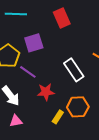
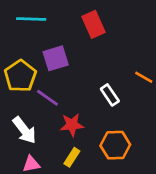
white rectangle: (74, 70) -> (110, 95), size x0.7
yellow rectangle: (58, 117) -> (72, 157), moved

